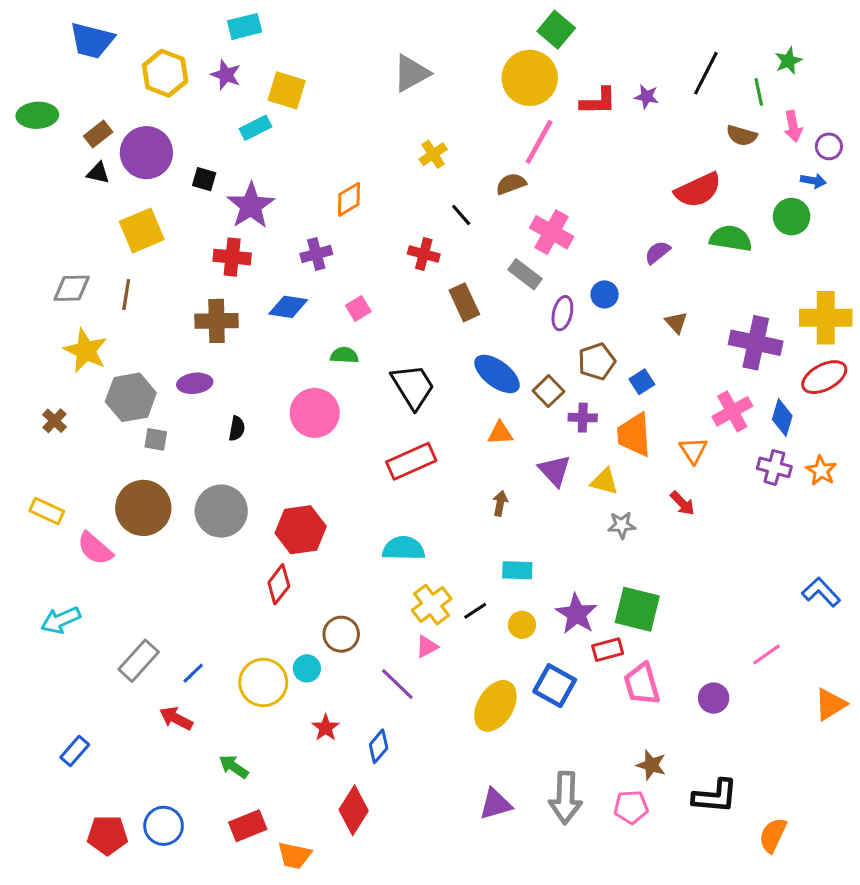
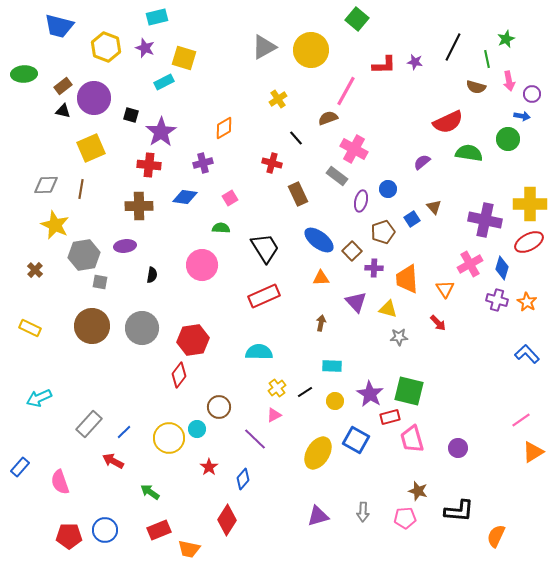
yellow circle: (530, 78) -> (311, 50), moved
blue square: (642, 382) -> (412, 219), moved
pink semicircle: (95, 548) -> (60, 482), moved, turned 30
blue L-shape: (821, 592) -> (527, 354), moved
yellow cross: (432, 605) -> (277, 388), size x0.7
pink line: (767, 654) -> (521, 420), moved
blue rectangle: (75, 751) -> (20, 467), moved
gray arrow: (566, 798) -> (363, 512), size x0.6

